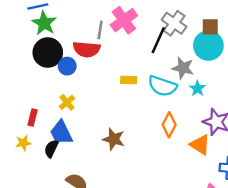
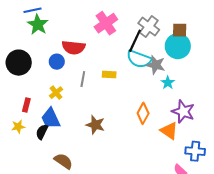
gray line: (100, 30) -> (83, 79), moved
black circle: (48, 53) -> (19, 63), moved
cyan semicircle: (162, 86) -> (139, 59), moved

